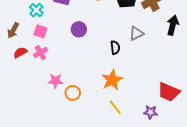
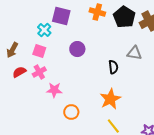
cyan cross: (36, 10) -> (44, 30), moved
gray triangle: (136, 33) -> (134, 53), turned 35
pink star: (56, 81) -> (54, 90), moved

